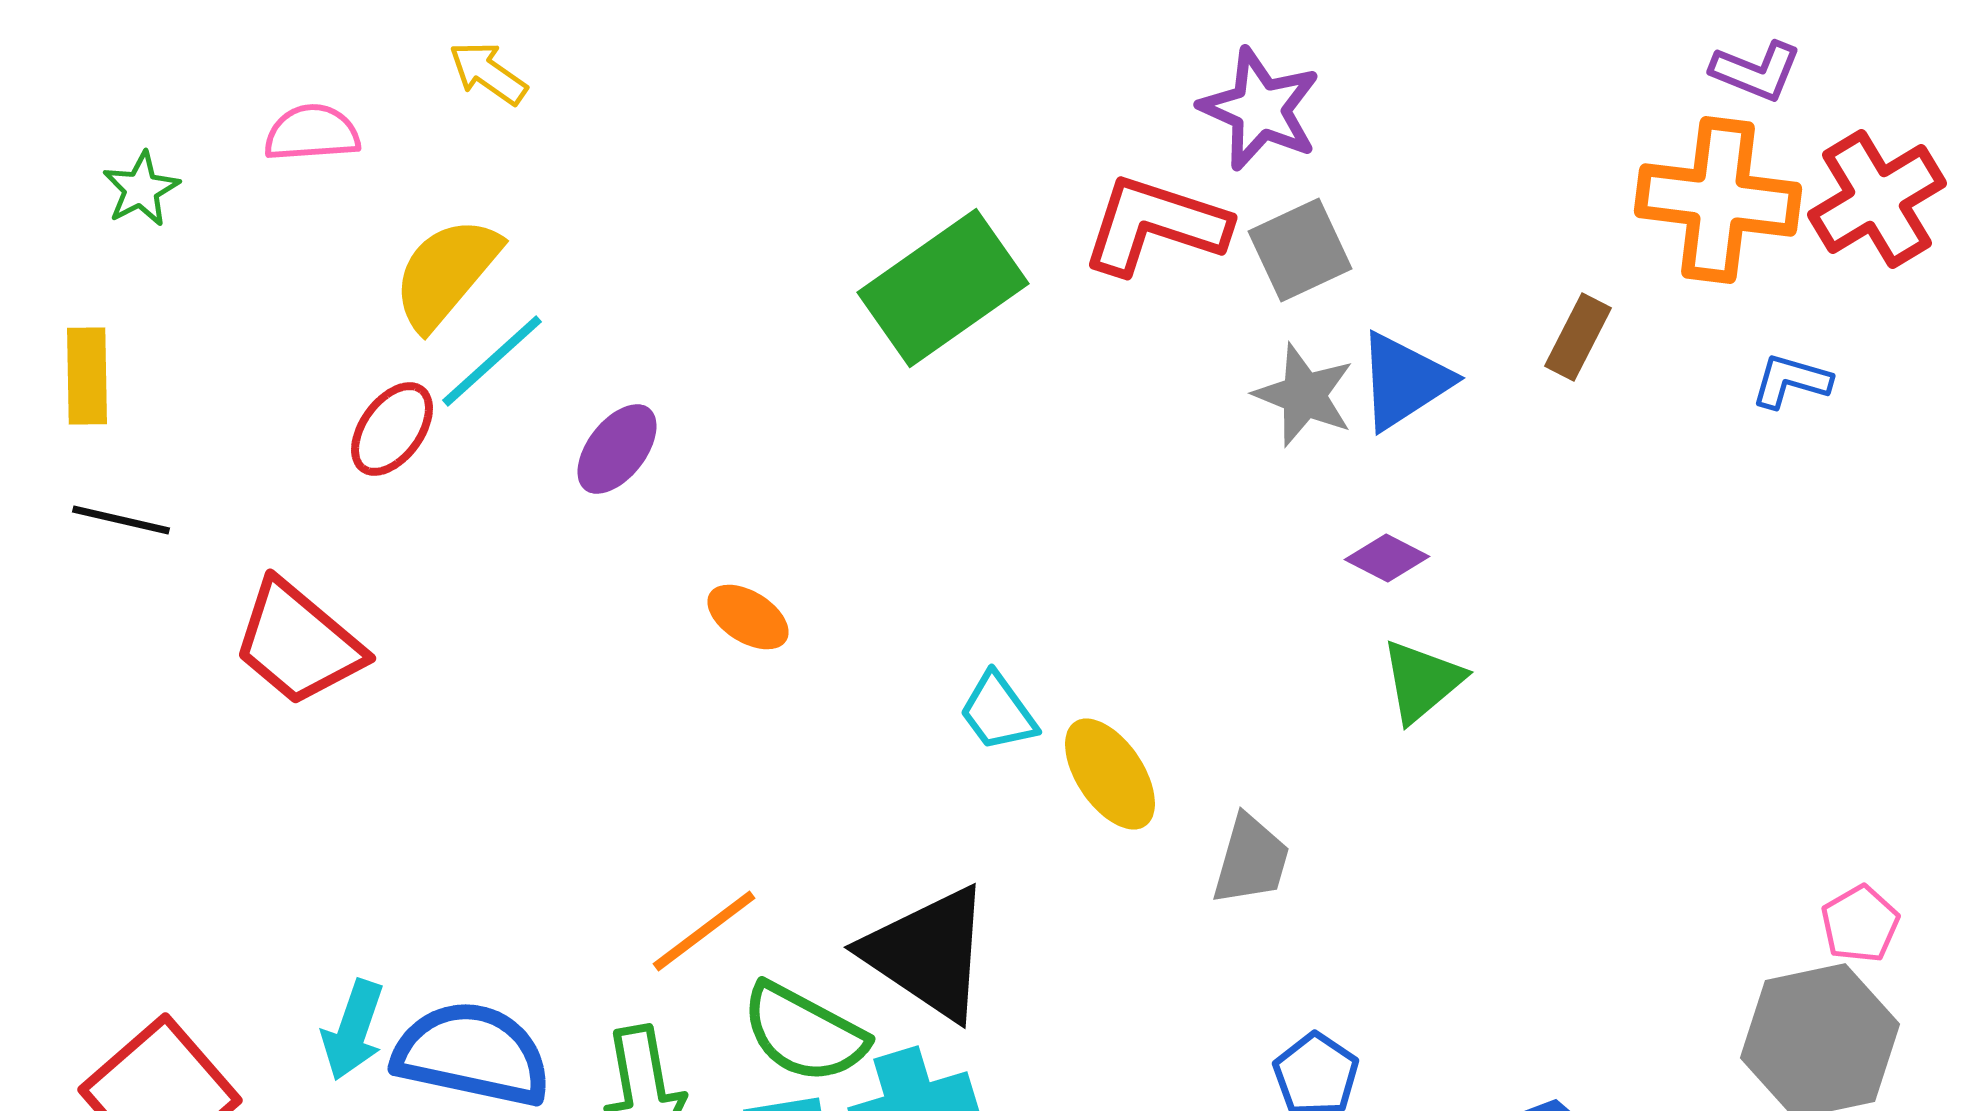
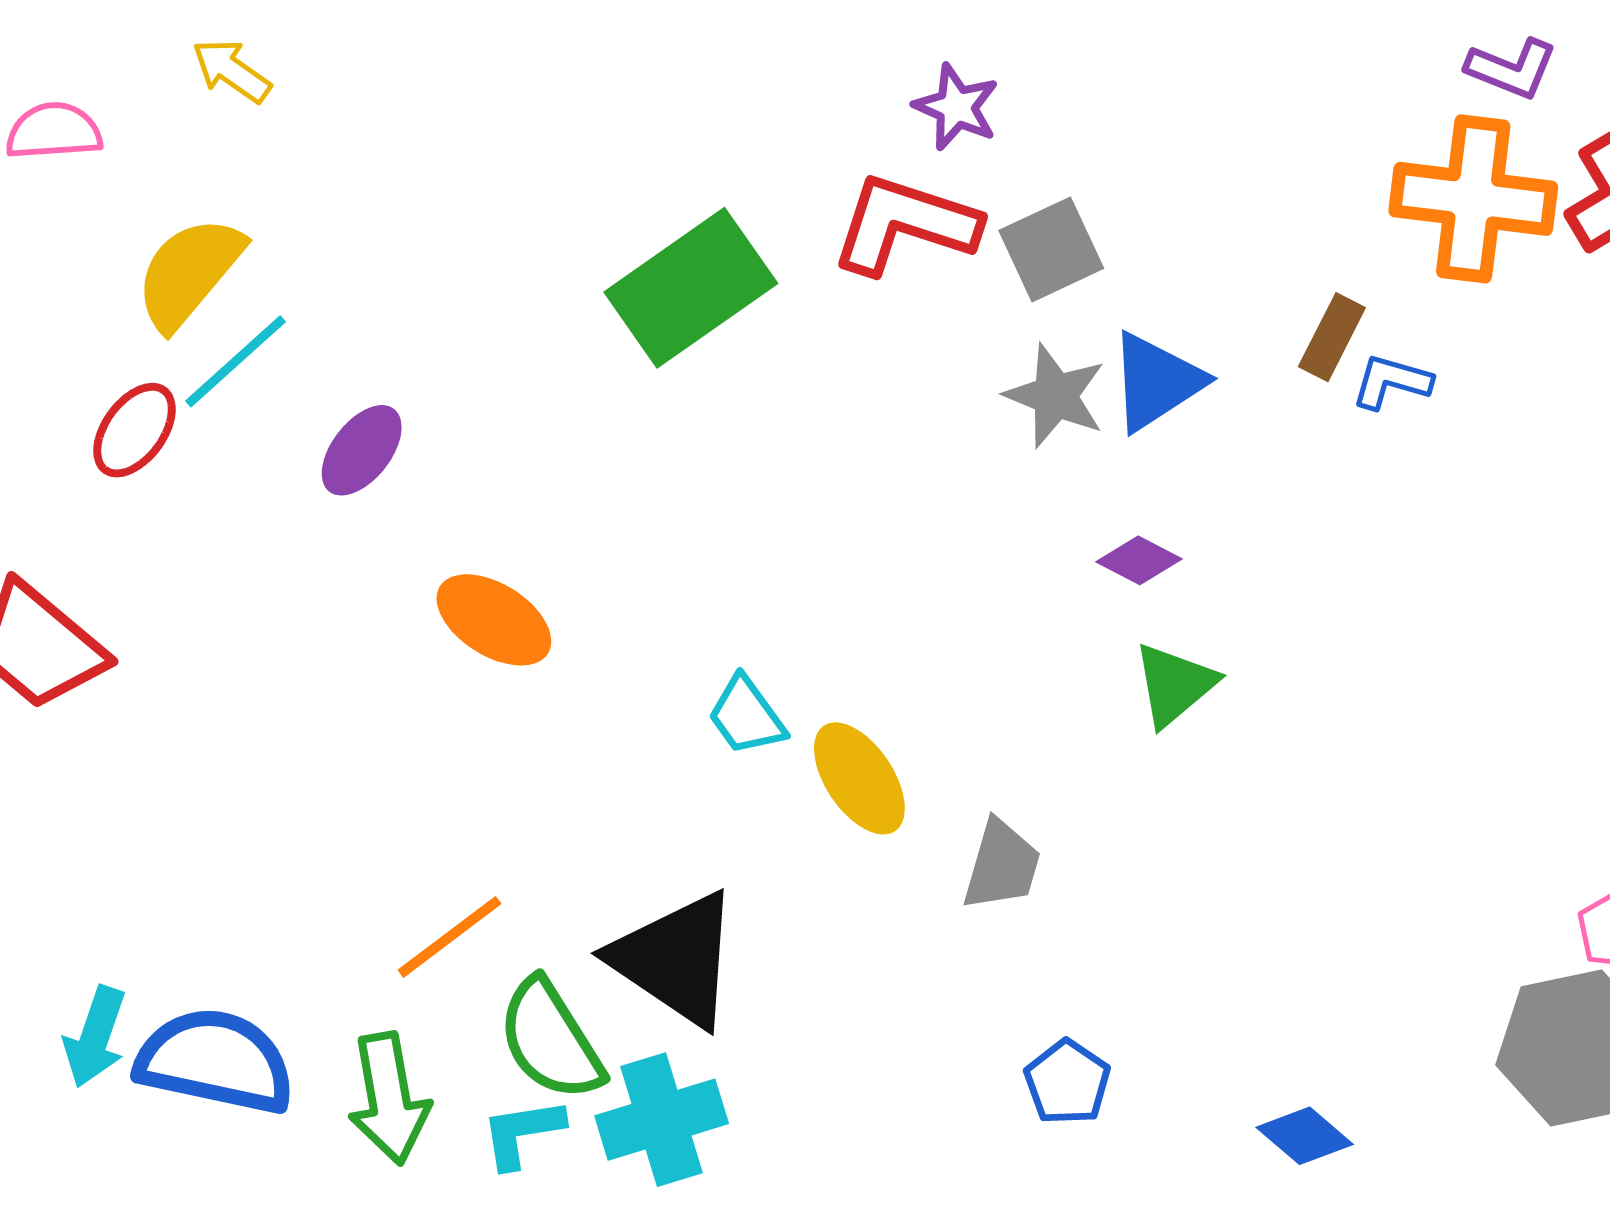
purple star: (1260, 109) -> (956, 107), moved, size x0.7
blue L-shape: (1791, 381) -> (1391, 382), moved
orange ellipse: (748, 617) -> (494, 620), size x1.4
green semicircle: (804, 1033) -> (550, 1040), turned 30

